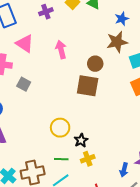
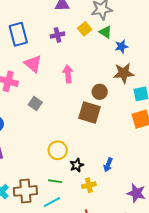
blue star: (122, 19) -> (122, 46), moved
gray square: (24, 84) -> (35, 103), moved
yellow cross: (88, 159) -> (89, 185), moved
blue arrow: (124, 170) -> (108, 165), moved

